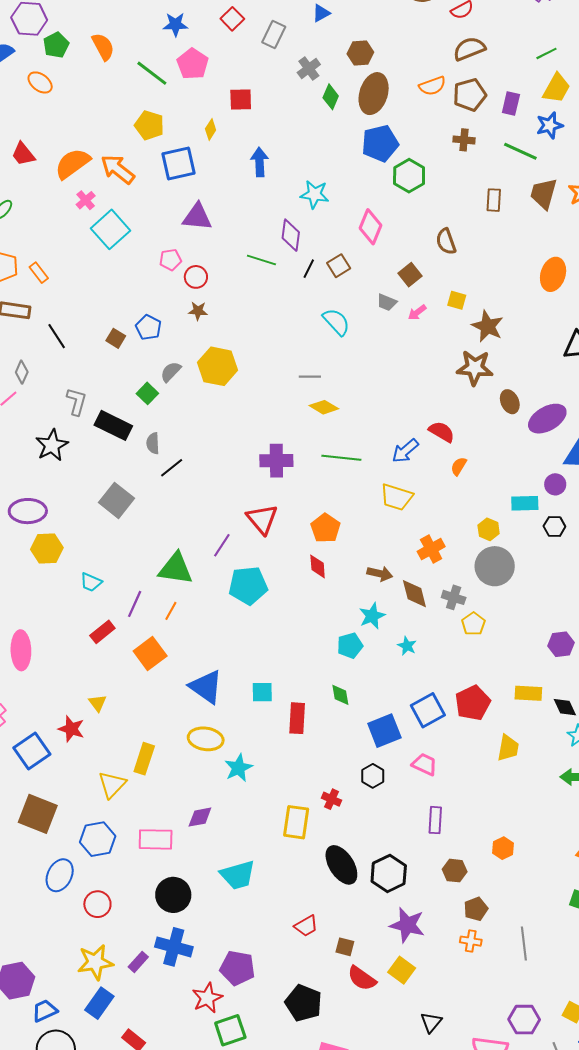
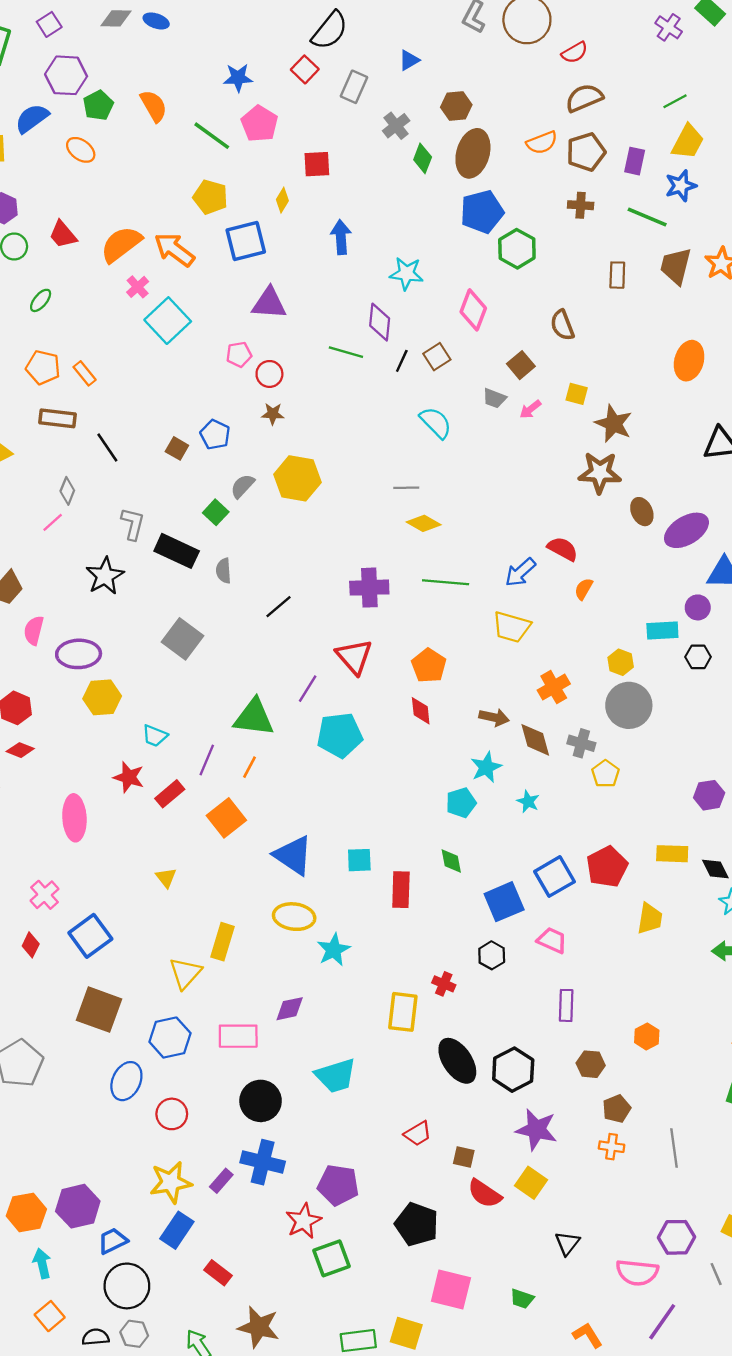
black line: (172, 468) -> (279, 607), moved
red star: (71, 729) -> (129, 777), moved

